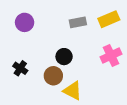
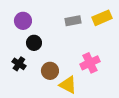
pink cross: (111, 55) -> (90, 63), moved
black circle: (64, 57) -> (34, 43), moved

